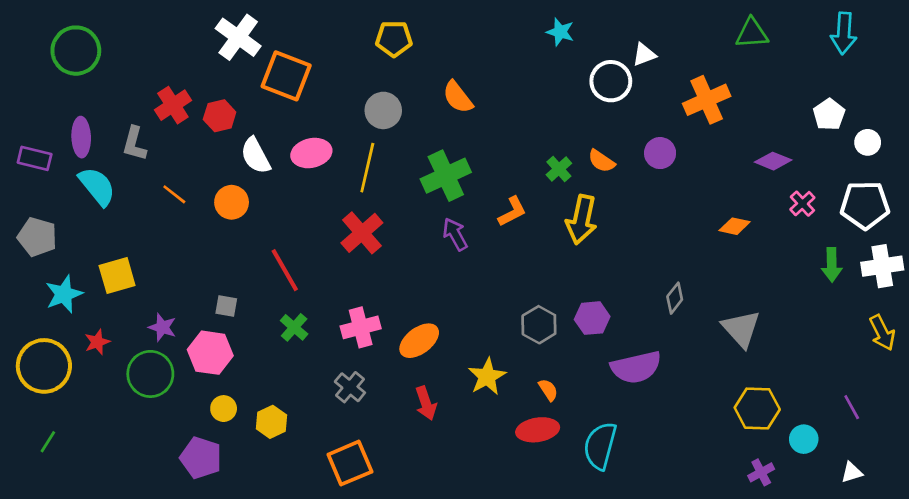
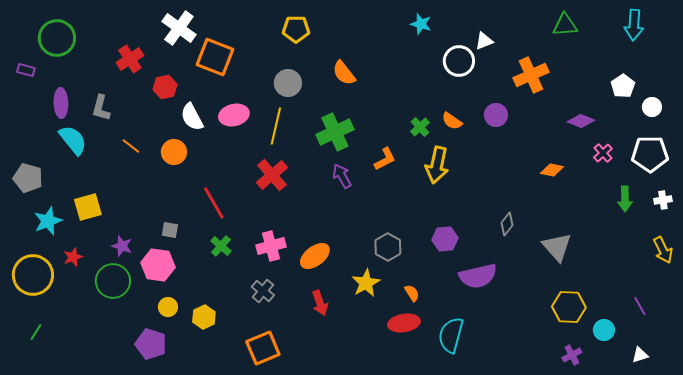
red cross: (173, 105) -> (130, 59), moved
purple rectangle: (35, 158) -> (26, 70), moved, size x0.7
white cross: (882, 266) -> (663, 200), size x0.6
gray hexagon: (539, 325) -> (388, 247), moved

